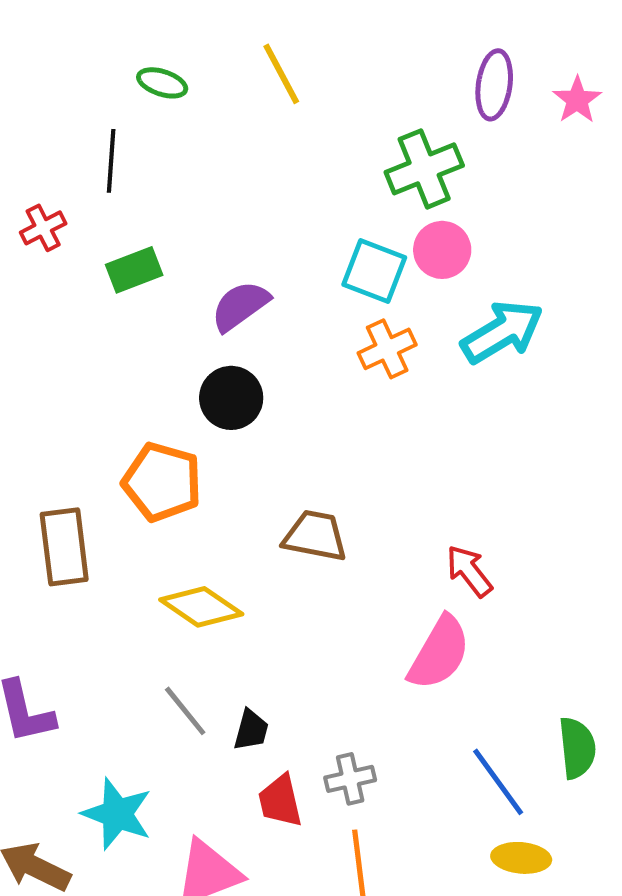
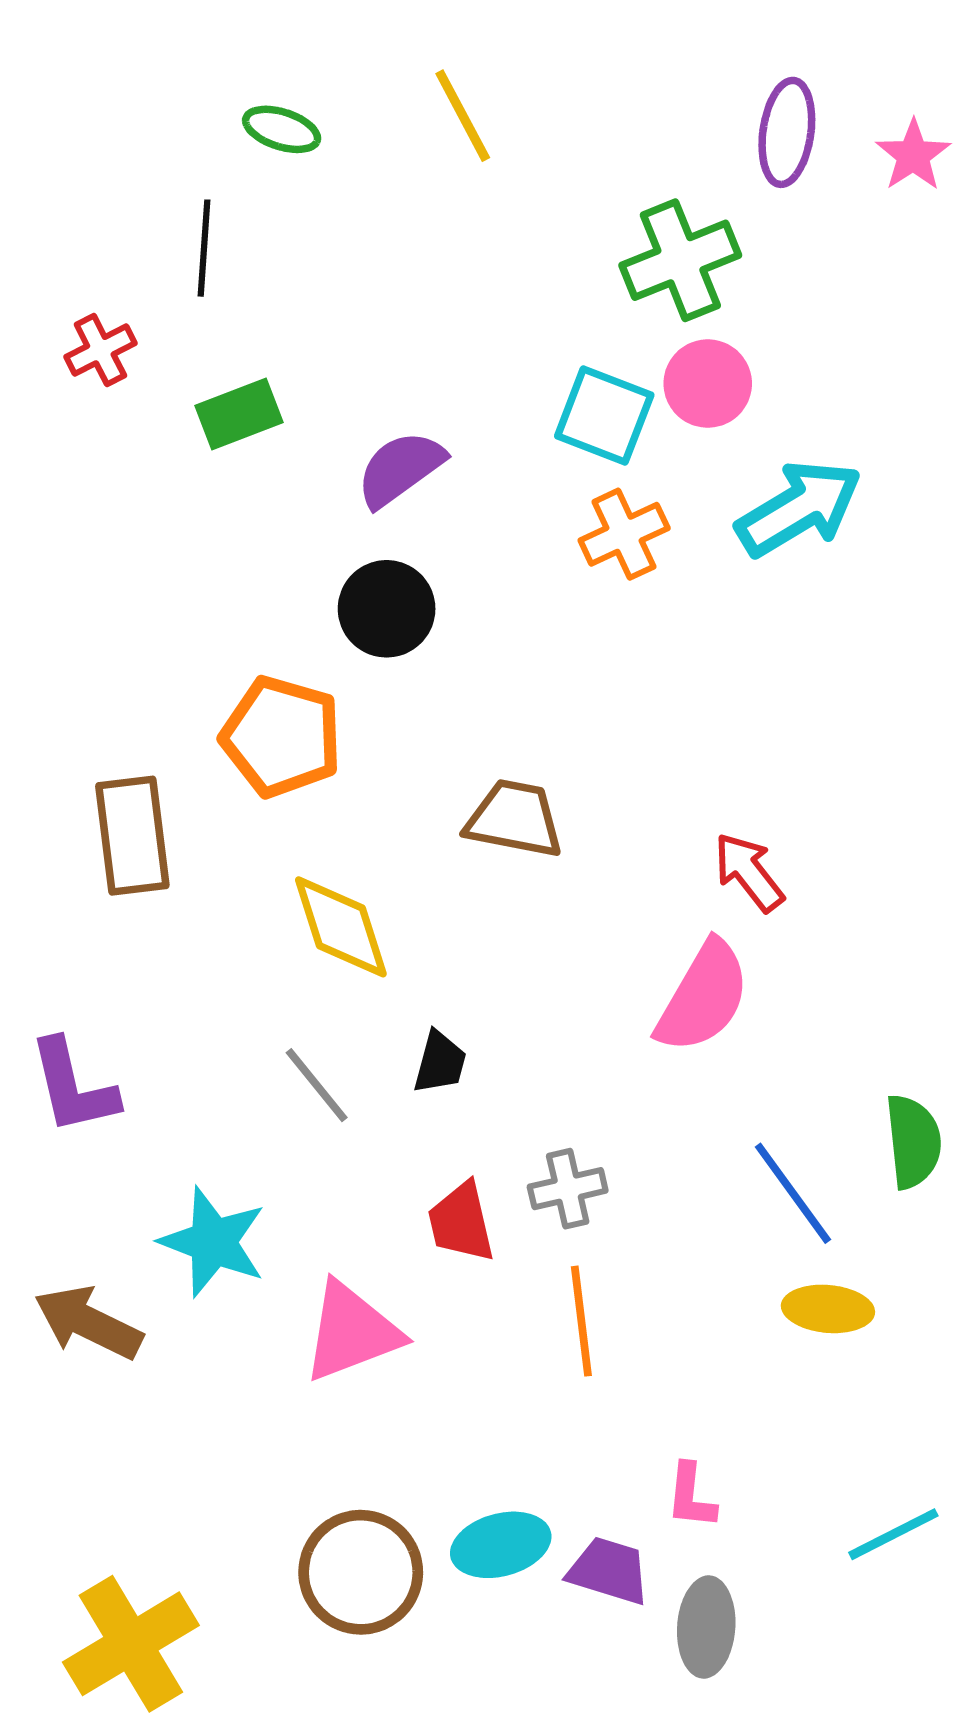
yellow diamond: (201, 607) -> (341, 927), turned 38
black trapezoid: (251, 730) -> (440, 1062), moved

